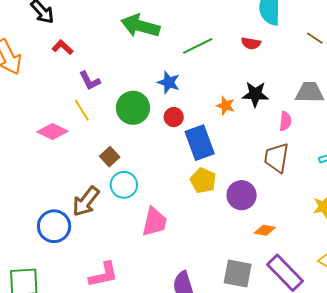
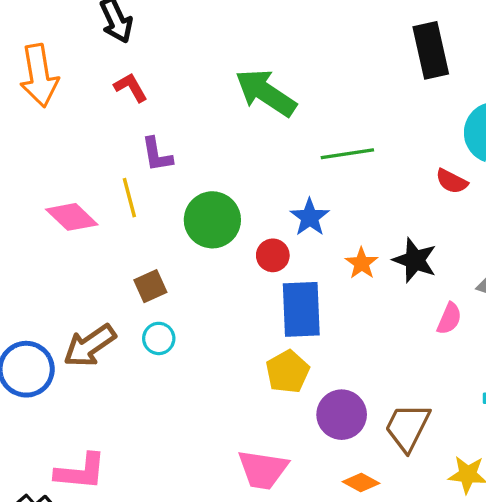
red semicircle: (251, 43) -> (452, 181), moved
blue star: (169, 82) -> (310, 217), moved
brown trapezoid: (277, 158) -> (408, 427), moved
cyan circle: (124, 185) -> (159, 338), size x0.7
pink trapezoid: (154, 222) -> (263, 470), moved, turned 68

